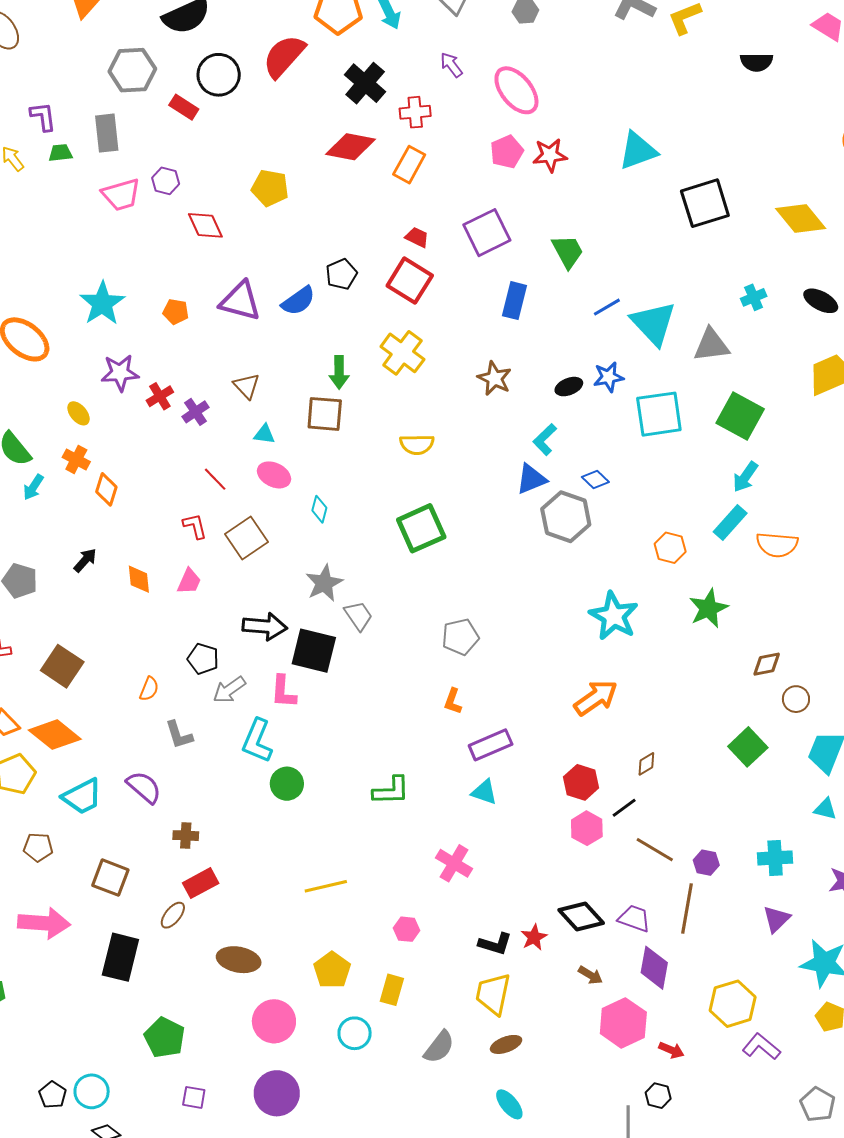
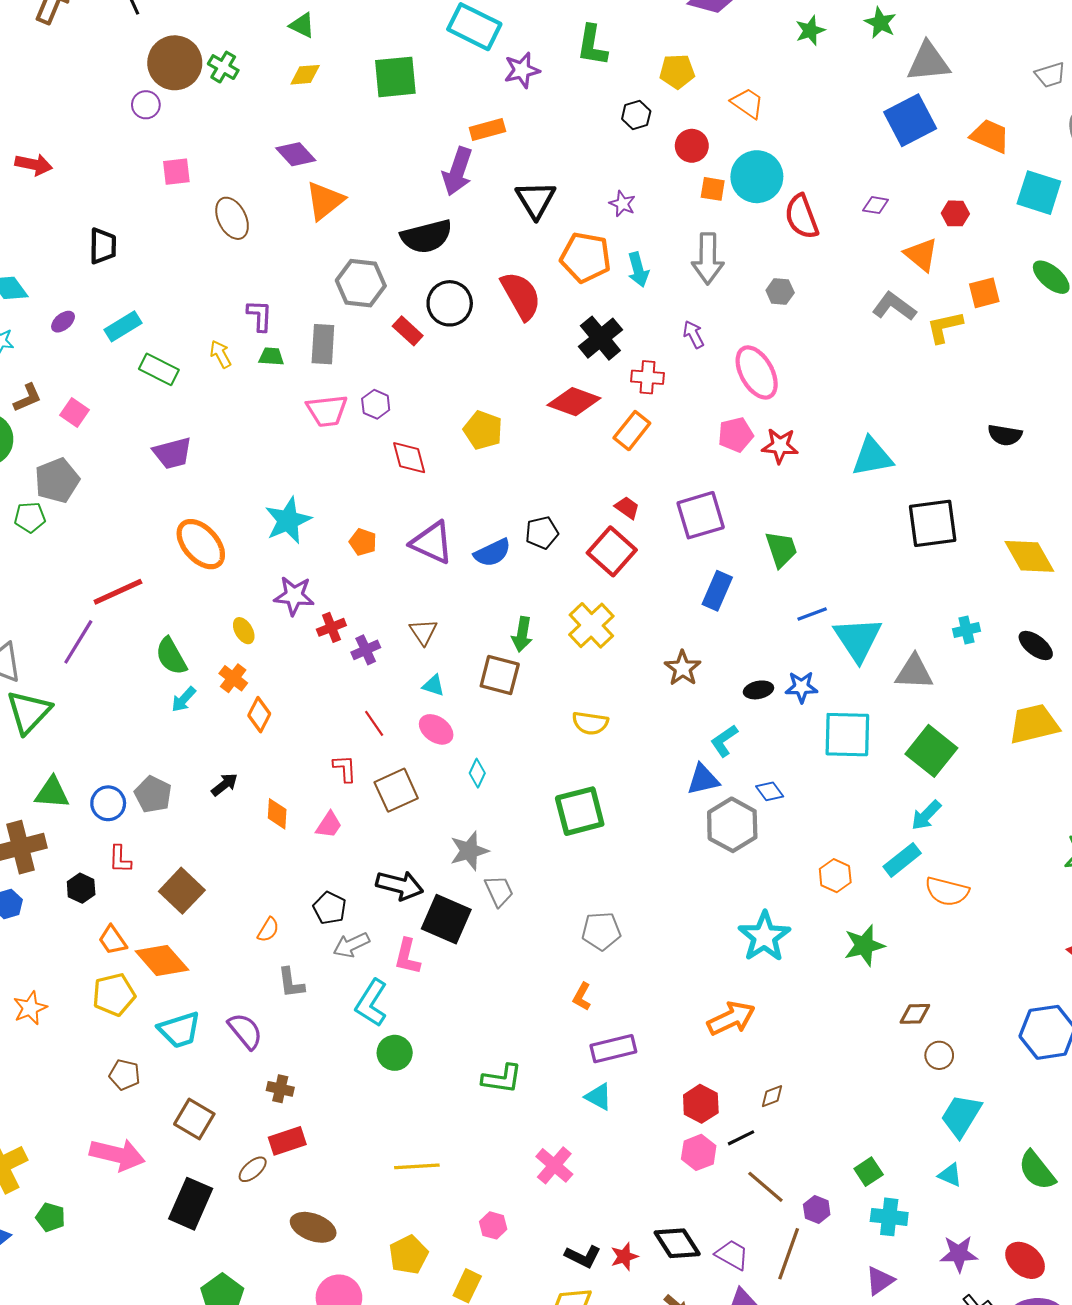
red semicircle: (284, 56) -> (521, 296), turned 99
black semicircle: (757, 62) -> (1005, 435), moved
green square: (748, 747) -> (869, 1172), moved, size x0.7

